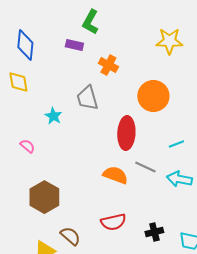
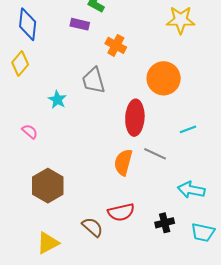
yellow diamond: (18, 82) -> (20, 63), turned 50
orange semicircle: (115, 175) -> (123, 162), turned -95
cyan arrow: (179, 179) -> (191, 190), moved
brown semicircle: (70, 236) -> (92, 227), moved

